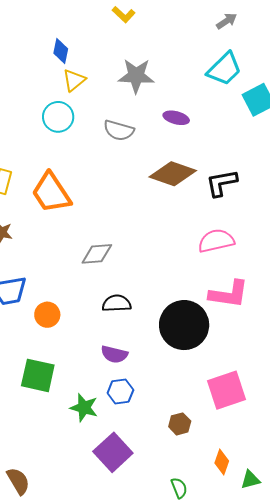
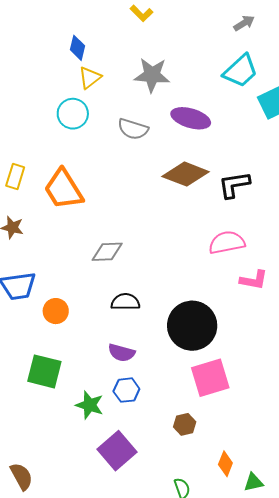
purple ellipse: (176, 118) -> (191, 118), size x1.5
pink L-shape: (229, 294) -> (254, 280), moved, size x0.7
pink square: (226, 390) -> (210, 378), moved

